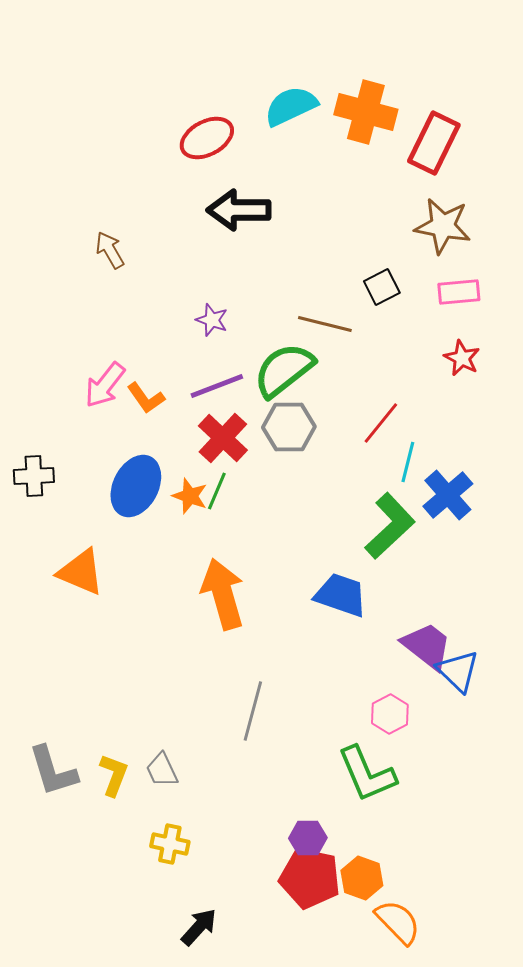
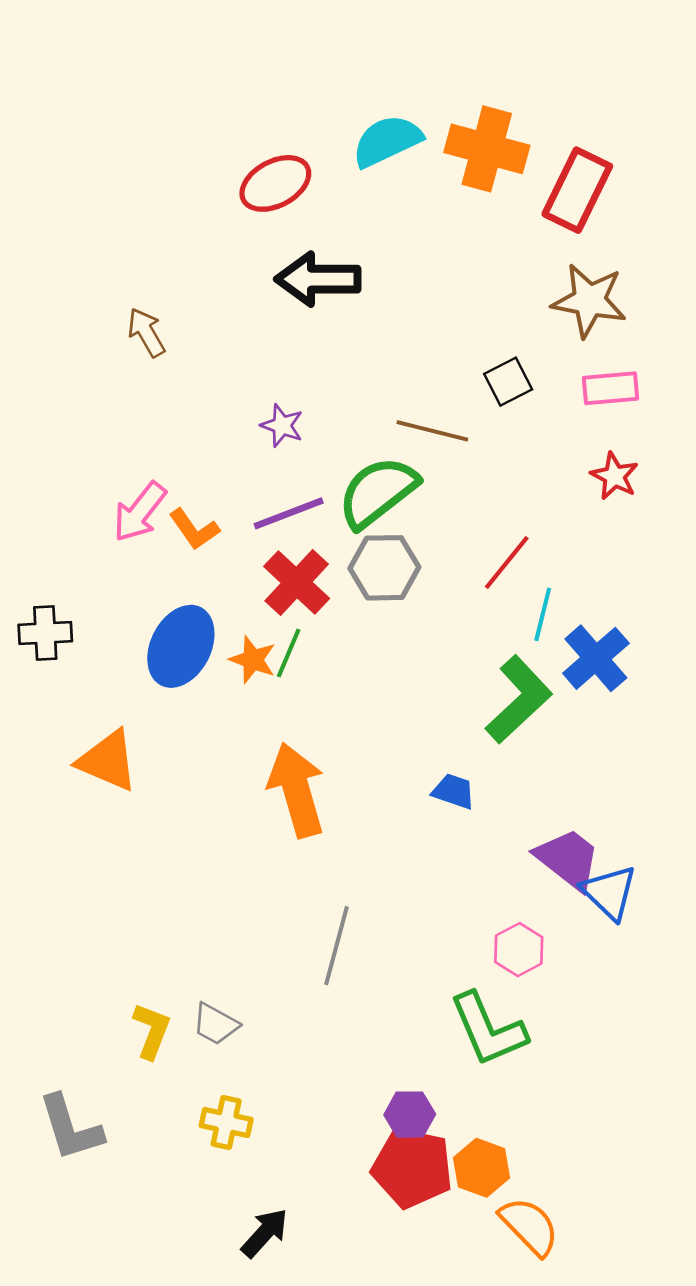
blue trapezoid: (341, 595) -> (454, 791), size x0.6
gray trapezoid: (162, 770) -> (215, 1024), turned -36
gray L-shape: (53, 771) -> (71, 1128), moved

